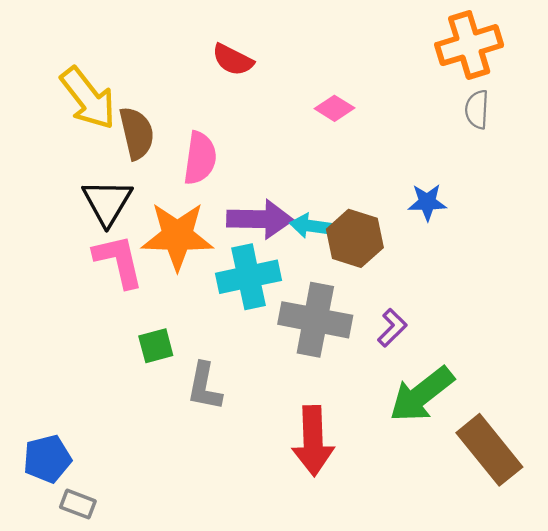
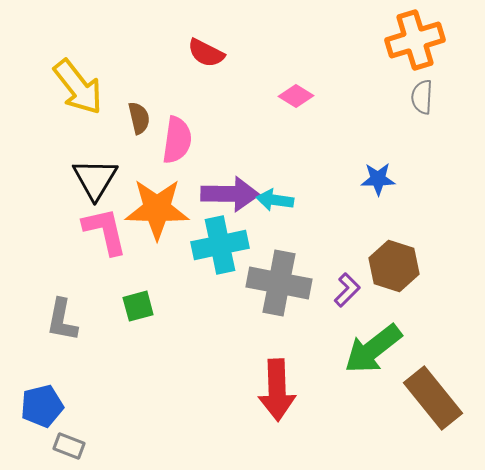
brown semicircle: (137, 133) -> (139, 118), moved, size x0.7
brown hexagon: (355, 238) -> (394, 266), moved
gray L-shape: (204, 386) -> (62, 320), moved

